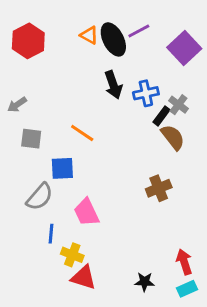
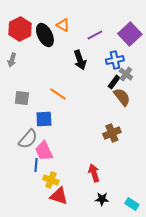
purple line: (139, 31) -> (95, 35), moved
black ellipse: (113, 39) -> (45, 35), moved
blue cross: (146, 93) -> (115, 60), moved
gray arrow: (17, 105) -> (12, 60), moved, turned -40
pink trapezoid: (86, 212) -> (44, 151), moved
red arrow: (184, 262) -> (94, 173), moved
cyan rectangle: (187, 289) -> (132, 204), turned 56

